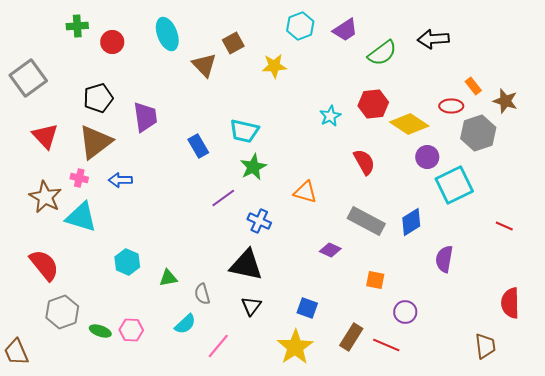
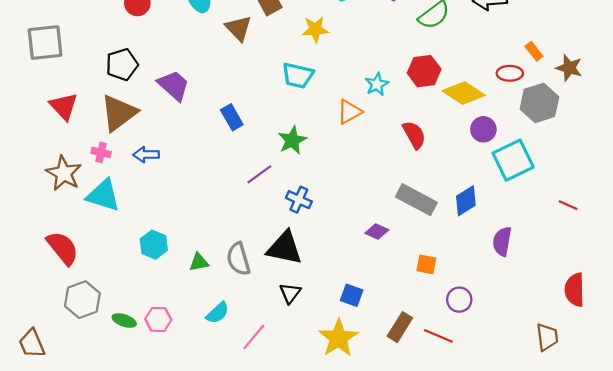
gray square: (28, 78) -> (45, 43), turned 30
purple trapezoid: (145, 117) -> (174, 85), turned -40
cyan trapezoid: (244, 131) -> (298, 75), moved
orange triangle: (305, 192) -> (349, 112), moved, turned -45
gray semicircle: (202, 294) -> (238, 259), moved, size x1.4

